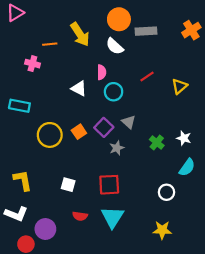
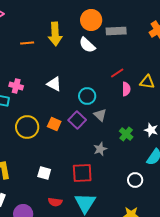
yellow arrow: (80, 34) -> (55, 34), turned 30
pink cross: (32, 64) -> (16, 86), moved
pink semicircle: (102, 72) -> (126, 89), moved
yellow triangle: (179, 86) -> (147, 82), turned 49
cyan circle: (114, 92) -> (87, 96), moved
orange square: (79, 132) -> (54, 124), turned -32
gray star: (117, 148) -> (100, 149), moved

